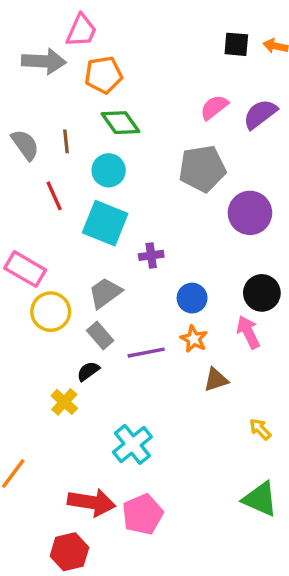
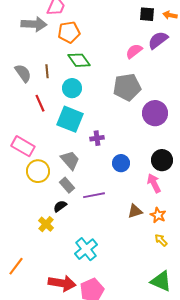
purple semicircle: (260, 114) -> (158, 40), moved
gray trapezoid: (105, 293) -> (70, 160), turned 85
orange star: (194, 339) -> (158, 215), moved

